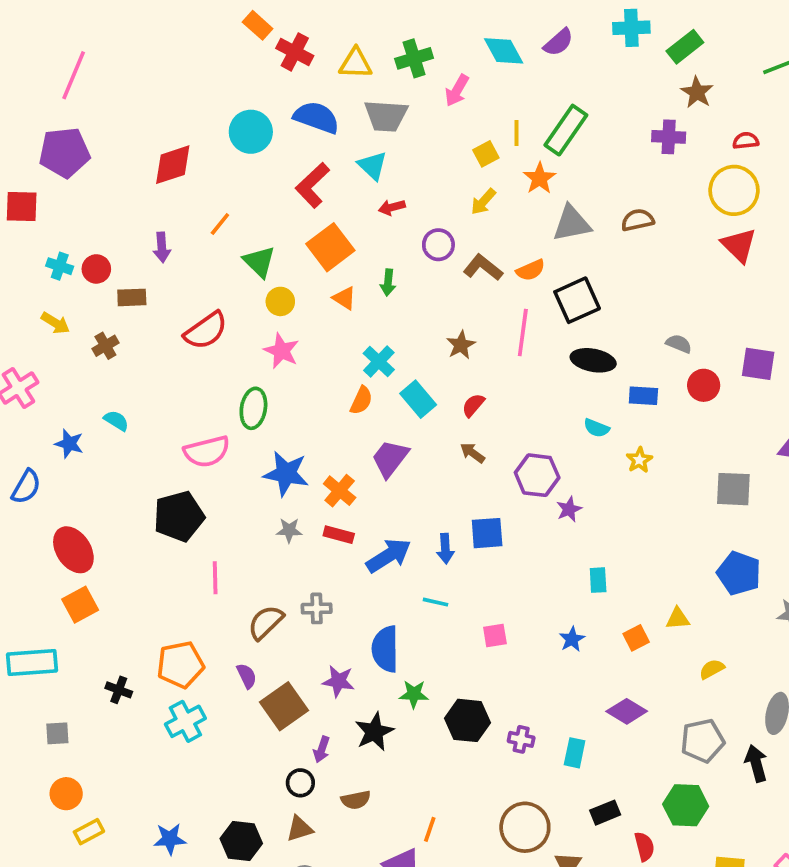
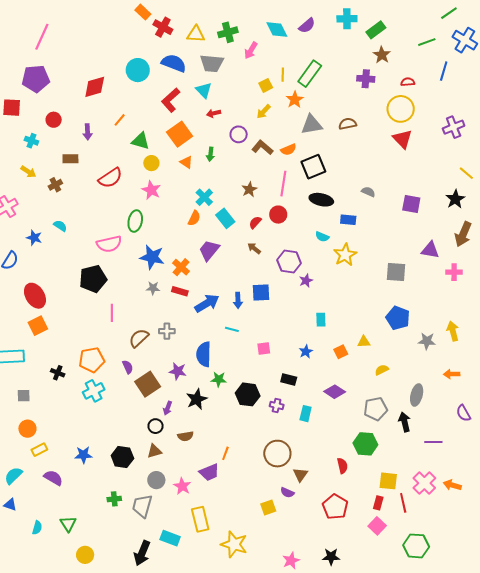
green triangle: (259, 262) -> (140, 141), turned -30
red circle: (96, 269) -> (54, 120), moved
red circle: (704, 385) -> (278, 215), moved
yellow star: (639, 460) -> (345, 255), size x1.6
black rectangle: (605, 813) -> (289, 380), moved, turned 35

